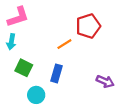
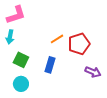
red pentagon: (88, 26) -> (79, 44), moved
cyan circle: (36, 95) -> (21, 84), moved

